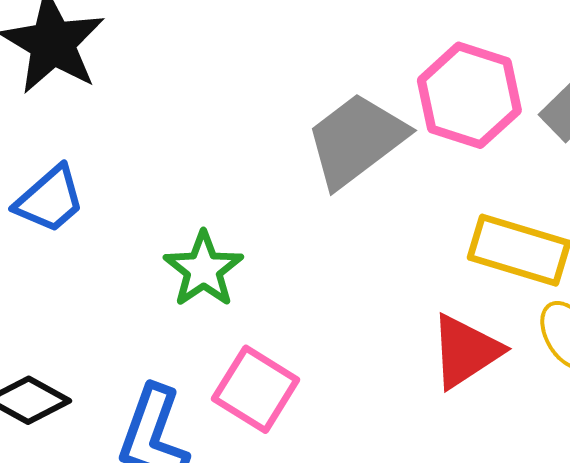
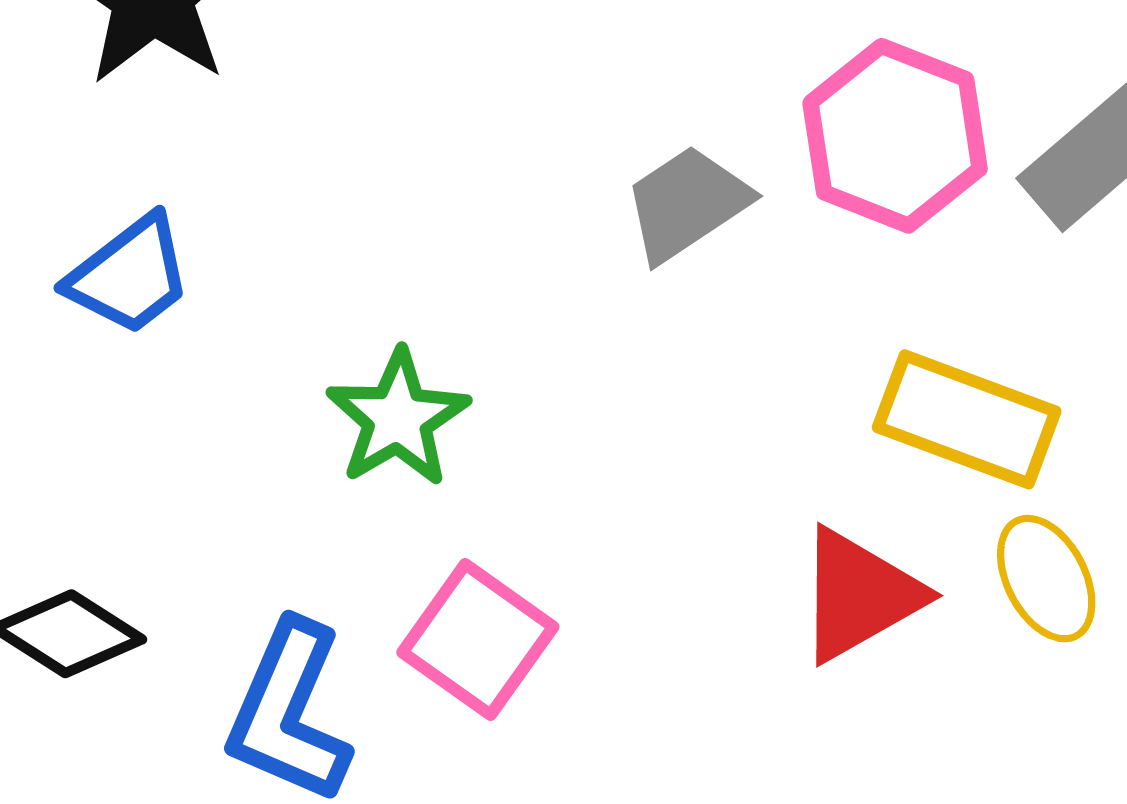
gray trapezoid: (356, 140) -> (687, 203), size x0.7

